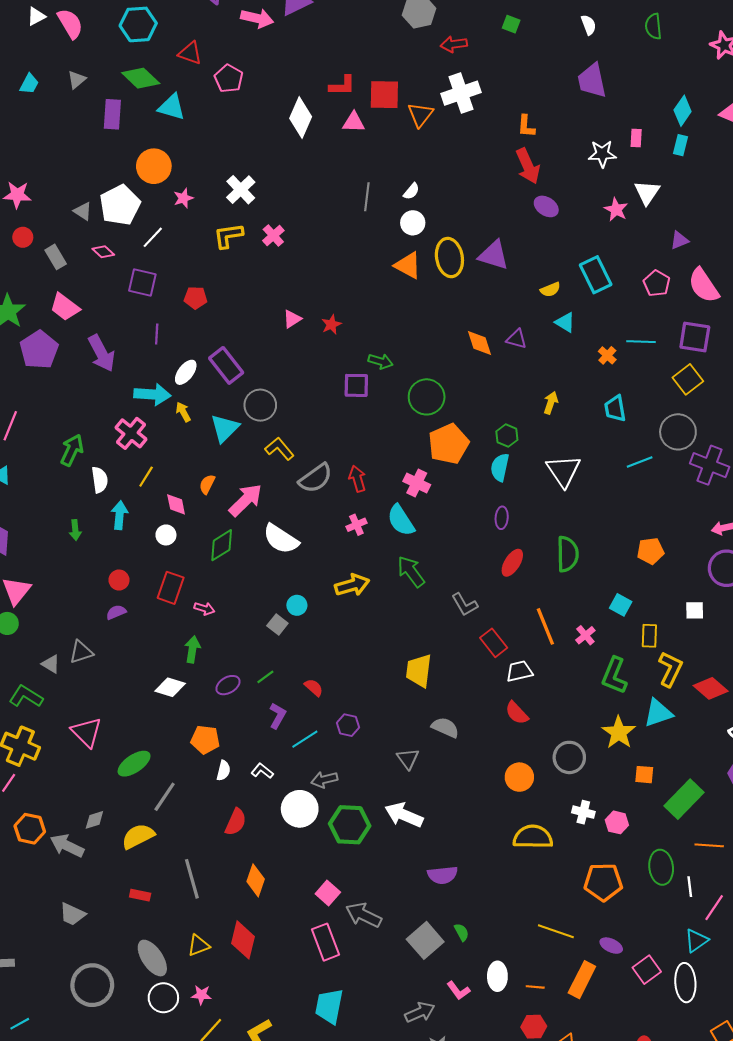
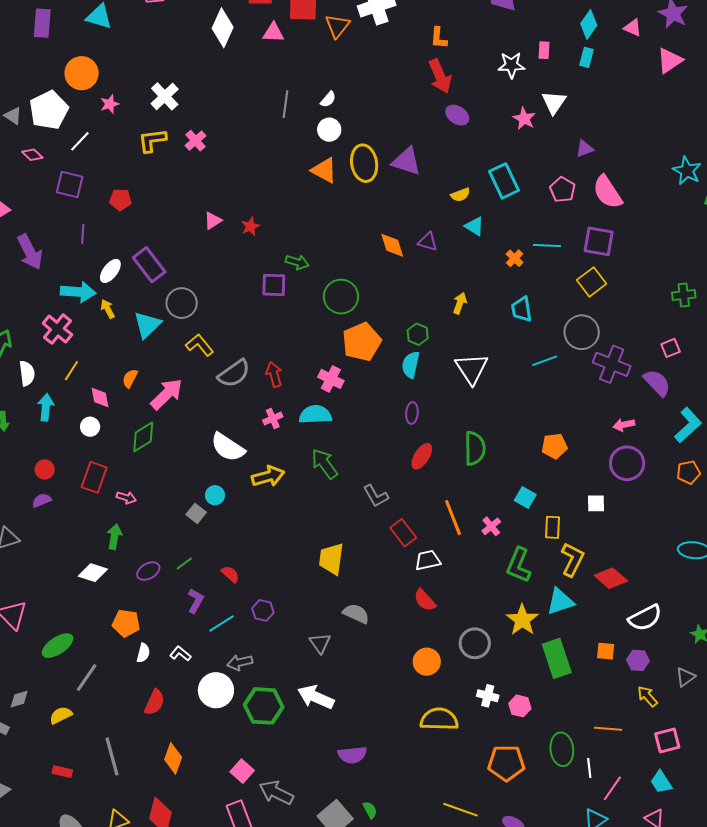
cyan semicircle: (401, 520) -> (315, 415), turned 120
white semicircle: (281, 539) -> (228, 447), moved
orange square: (644, 775) -> (606, 651), moved
green rectangle: (684, 799) -> (557, 658), moved, turned -63
yellow semicircle: (138, 836) -> (61, 715), size x0.7

